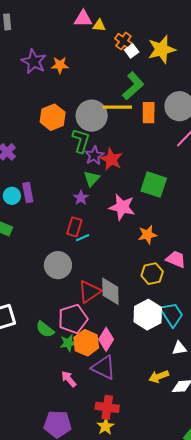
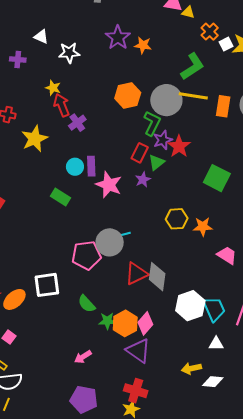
white square: (132, 51) -> (226, 44), moved
green L-shape: (133, 86) -> (192, 66), moved
pink star: (122, 207) -> (109, 185), moved
red rectangle: (74, 227) -> (140, 153), moved
cyan line: (83, 238) -> (124, 234), moved
yellow hexagon: (152, 274) -> (177, 219), moved
pink pentagon: (73, 319) -> (86, 255), moved
pink arrow: (69, 379) -> (83, 357), moved, turned -90

